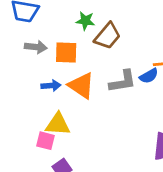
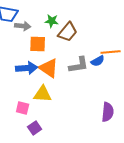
gray arrow: (36, 47) -> (23, 26), moved
blue arrow: (51, 86) -> (27, 68), size x1.5
yellow triangle: (58, 124) -> (43, 94), moved

